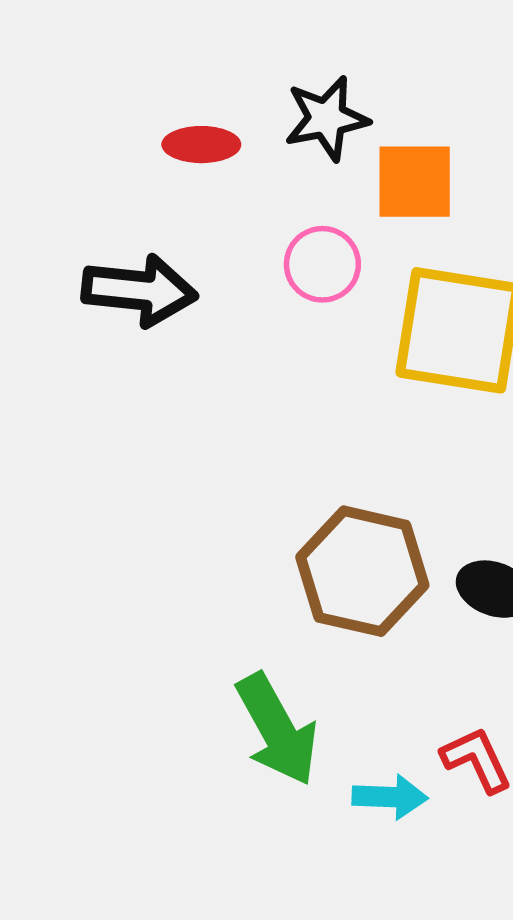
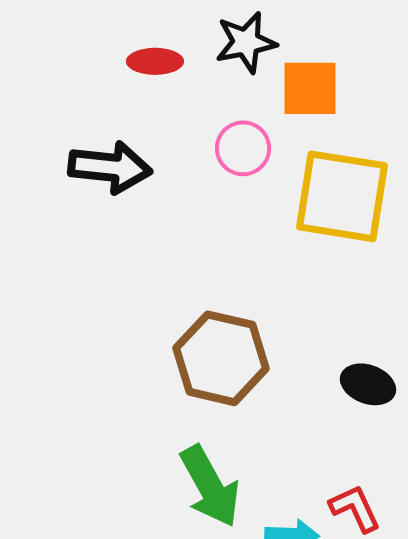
brown hexagon: (362, 571) -> (221, 358), moved

